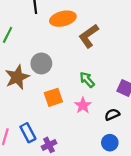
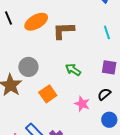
brown L-shape: (89, 36) -> (63, 31), turned 50
pink star: (83, 105) -> (82, 104), moved

